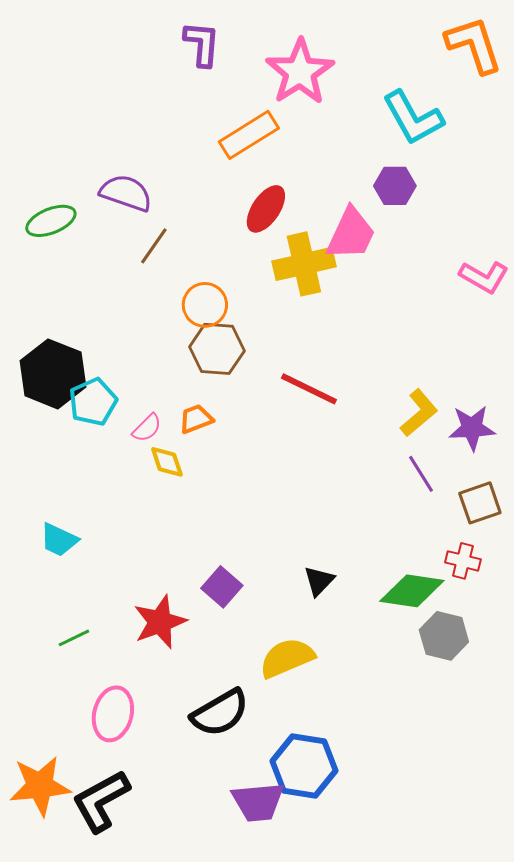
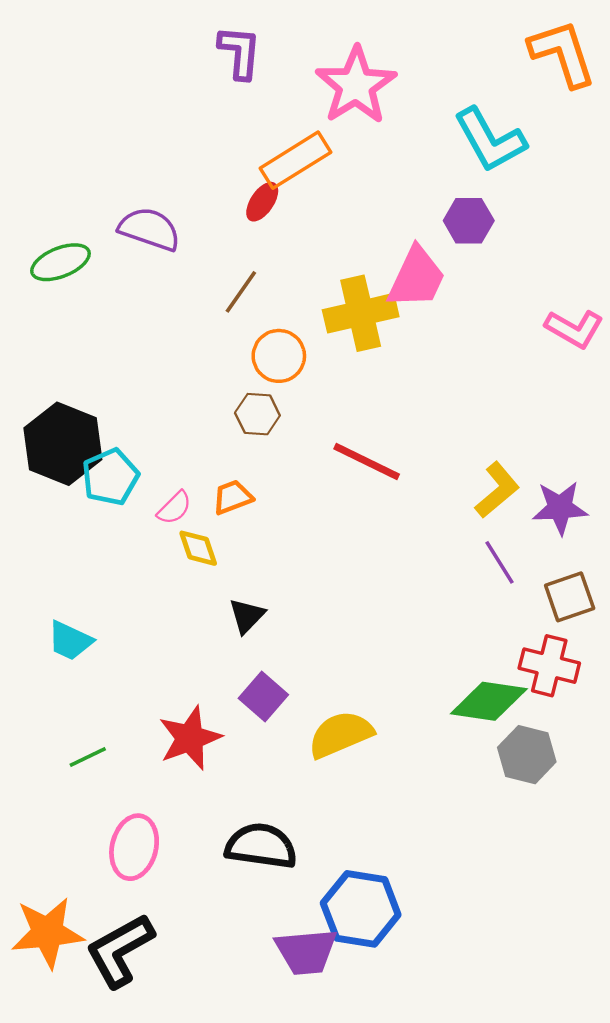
red ellipse: (266, 209) -> (262, 202), moved, size x0.7
brown line: (154, 246) -> (241, 292), moved
orange circle: (205, 305) -> (279, 356), moved
brown hexagon: (217, 349) -> (257, 414), size x0.7
red cross: (463, 561) -> (549, 666), size x1.4
black triangle: (319, 581) -> (247, 616), moved
yellow semicircle: (287, 658) -> (341, 734), moved
black semicircle: (220, 713) -> (261, 846), turned -142

